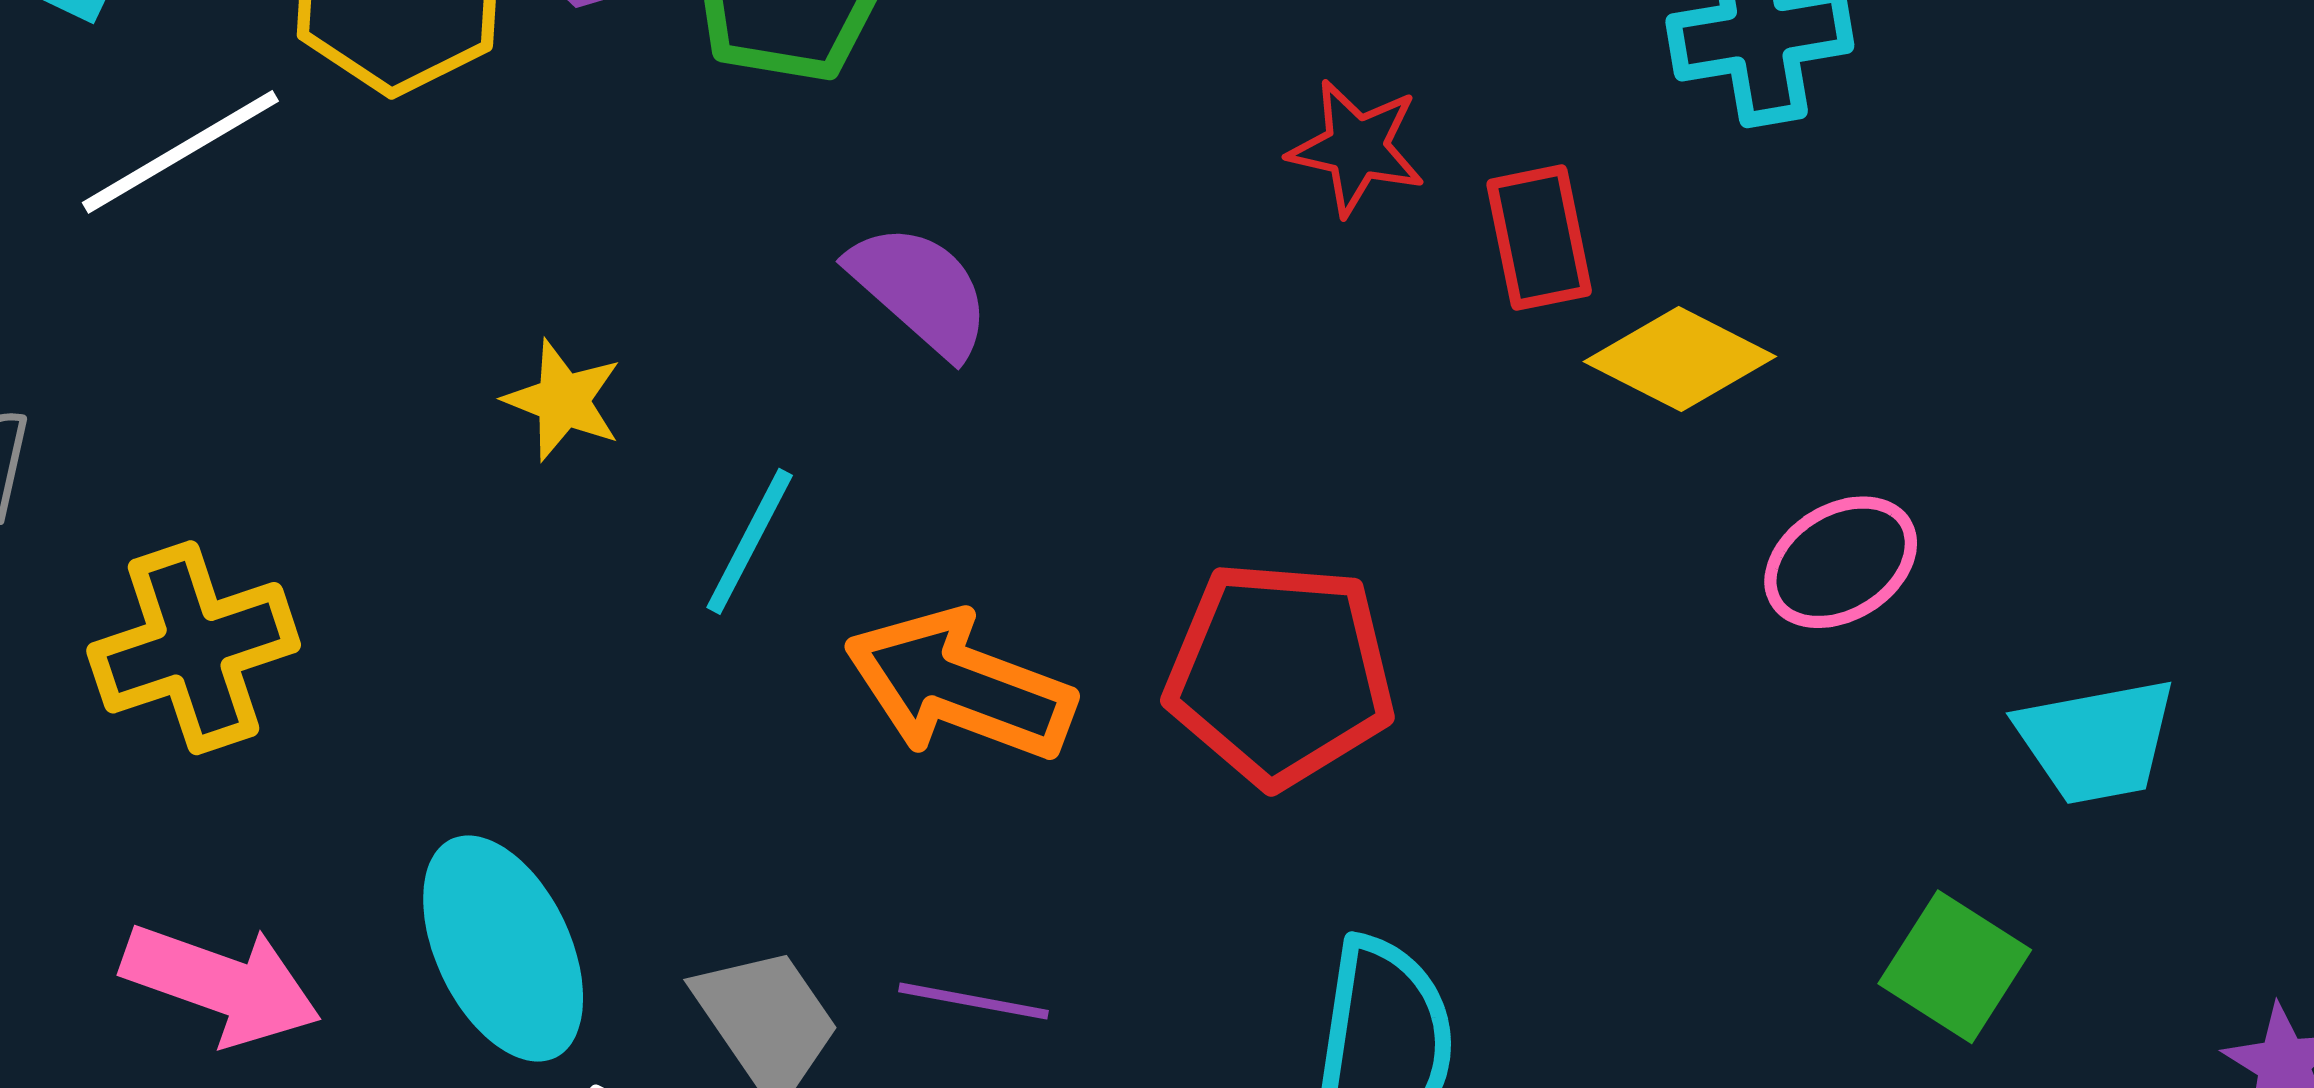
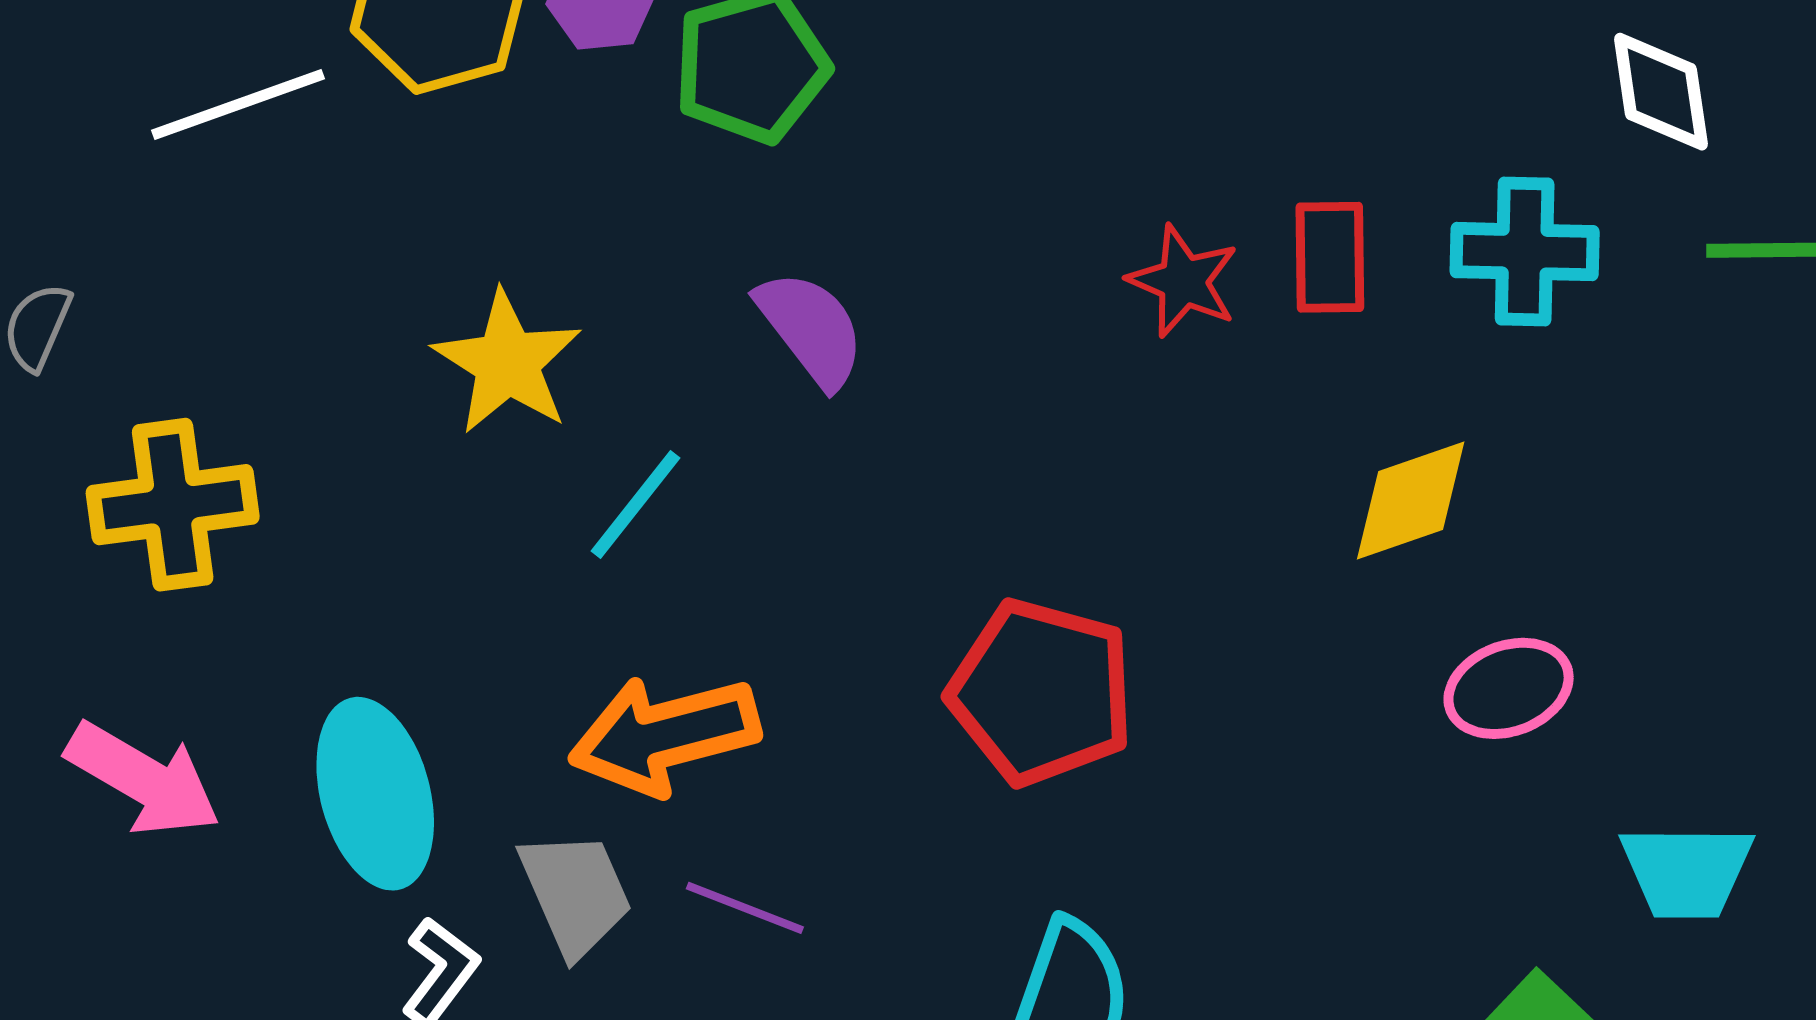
red rectangle: (1539, 238) -> (1330, 257), moved
yellow diamond: (1680, 359) -> (1411, 501), turned -57
yellow star: (563, 400) -> (507, 363), size x1.5
orange arrow: (960, 686) -> (664, 735), moved, turned -46

